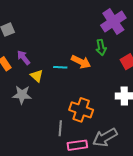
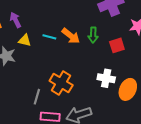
green arrow: (101, 47) -> (93, 35), moved
yellow triangle: (37, 76) -> (25, 40), turned -40

